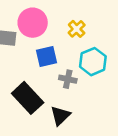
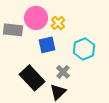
yellow cross: (77, 29) -> (58, 23), moved
gray cross: (68, 79) -> (63, 72), moved, turned 32

